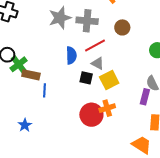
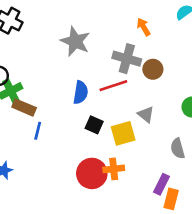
gray star: (60, 18) -> (75, 41), turned 30
gray cross: (87, 21) -> (127, 59), moved
gray triangle: (98, 63) -> (146, 114), moved
purple rectangle: (145, 97) -> (162, 184), moved

